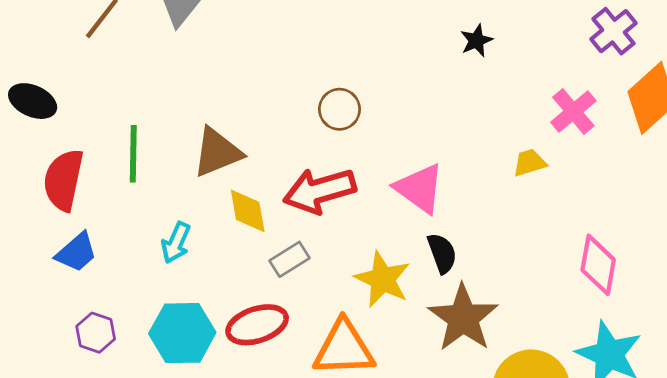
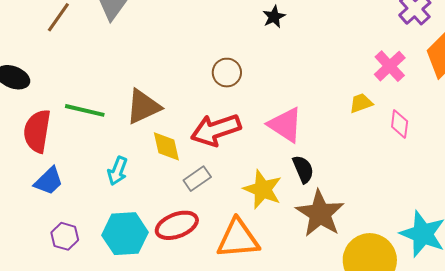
black star: (476, 41) -> (274, 17), moved
green line: (133, 154) -> (85, 110), turned -75
pink diamond: (598, 265) -> (400, 124), moved, size x0.7

